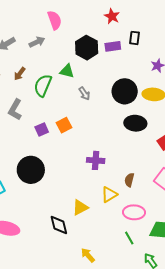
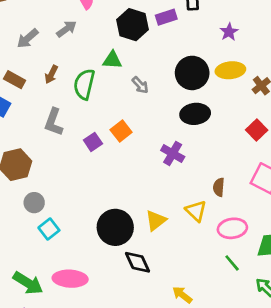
black ellipse: (135, 123) -> (195, 114), moved
purple cross: (96, 160) -> (173, 153), moved, turned 36
black circle: (31, 170) -> (115, 227), moved
yellow triangle: (109, 195) -> (196, 211), turned -36
yellow triangle: (80, 207) -> (156, 220), moved

